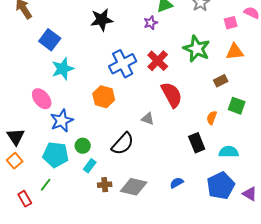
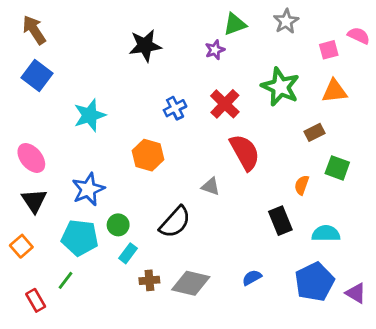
blue square: (50, 40) -> (37, 75), moved
blue cross: (123, 64) -> (175, 108), size x0.6
pink ellipse: (42, 99) -> (31, 158), moved
black triangle: (16, 137) -> (34, 201), moved

